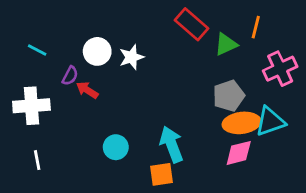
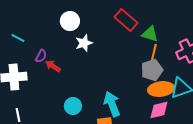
orange line: (256, 27) -> (154, 52), moved
green triangle: (226, 44) -> (150, 34), turned 42
white circle: (97, 51) -> (70, 21), moved

